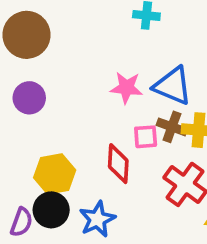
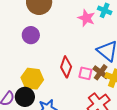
pink star: (126, 88) -> (86, 18), moved
red diamond: (118, 164) -> (66, 67), moved

